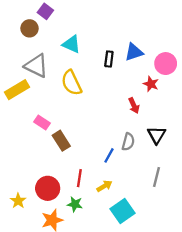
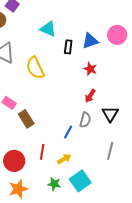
cyan triangle: (71, 44) -> (48, 29), moved
pink circle: (166, 64) -> (117, 35), moved
red star: (151, 84) -> (90, 69), moved
red arrow: (134, 106) -> (90, 96), moved, turned 56
green star: (75, 204) -> (54, 184), moved

